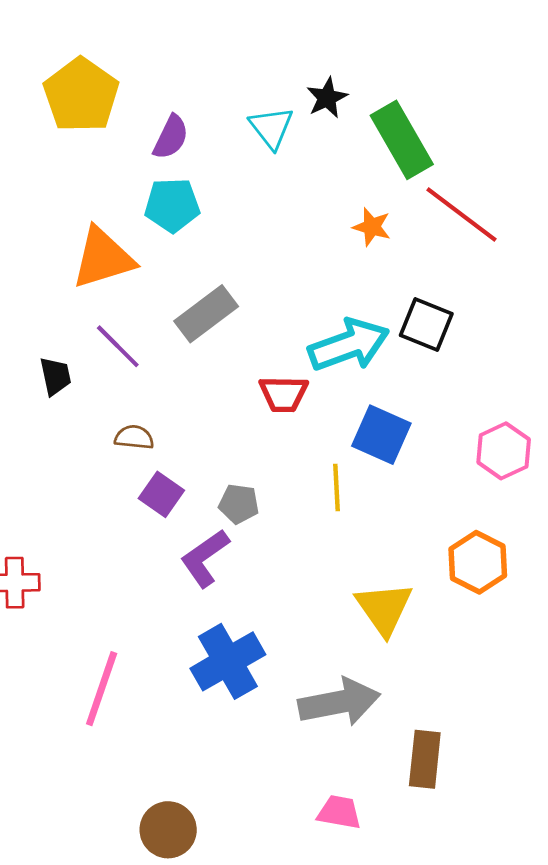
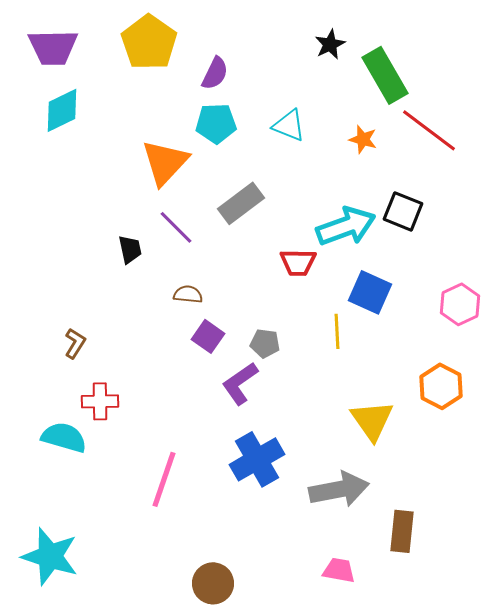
cyan triangle: (271, 128) -> (289, 125), moved, turned -30
orange triangle: (103, 258) -> (165, 162), turned -30

